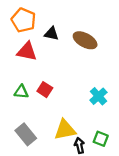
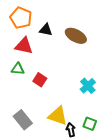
green triangle: (21, 92) -> (18, 69), moved
yellow triangle: (65, 130) -> (58, 116), turned 30

